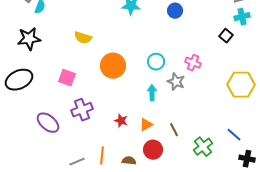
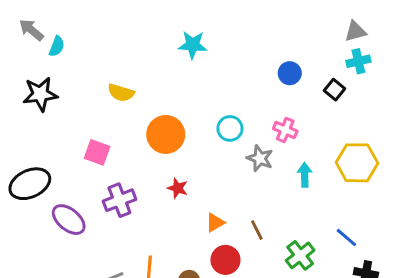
blue circle: (175, 11) -> (290, 73), moved
black ellipse: (19, 80) -> (30, 184), moved
cyan arrow: (152, 93) -> (305, 175), moved
red star: (121, 121) -> (178, 188), moved

